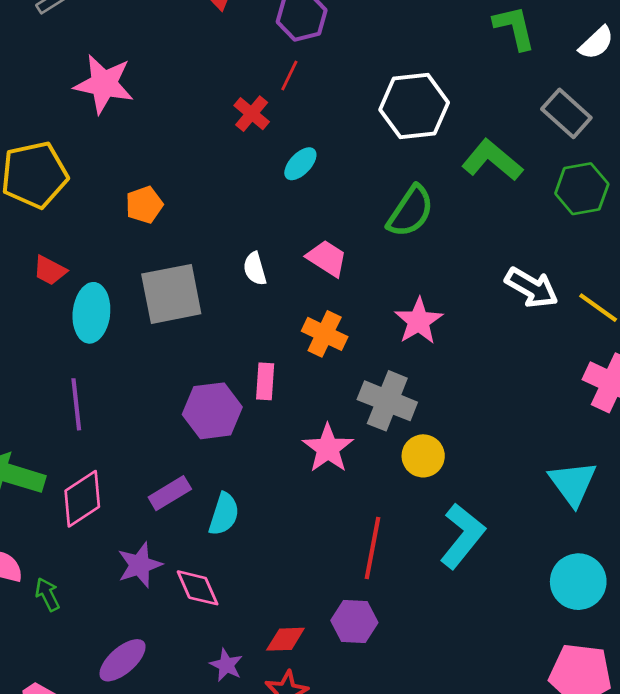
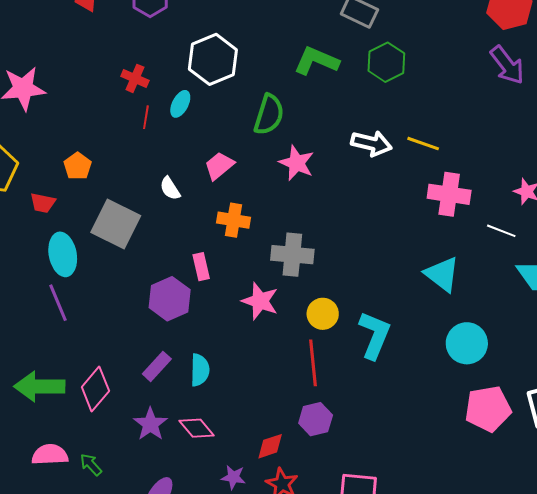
red line: (289, 75) -> (146, 117), moved
white hexagon: (414, 106) -> (213, 59), moved
pink trapezoid: (327, 258) -> (219, 166), turned -56
red trapezoid: (50, 270) -> (43, 203), moved
gray square: (171, 294) -> (116, 224), turned -36
pink star: (419, 321) -> (297, 163), moved
purple line: (76, 404) -> (58, 303), moved
yellow circle: (423, 456) -> (323, 314), moved

